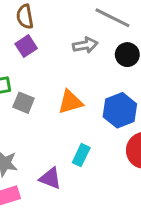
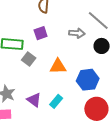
purple square: (26, 46) -> (41, 33), moved
purple triangle: (50, 178) -> (34, 100), moved

